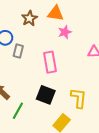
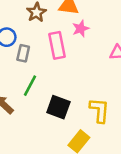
pink rectangle: (50, 62) -> (57, 45), moved
green line: (18, 111) -> (30, 86), moved

